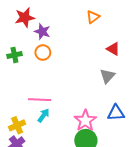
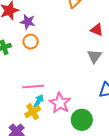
pink star: (85, 121) -> (60, 103), moved
yellow cross: (17, 125) -> (33, 112), moved

